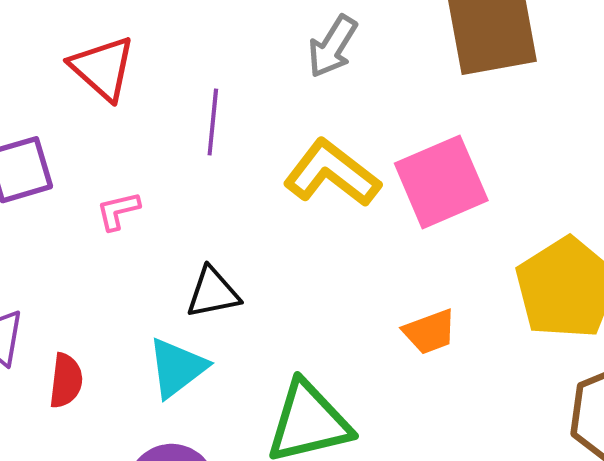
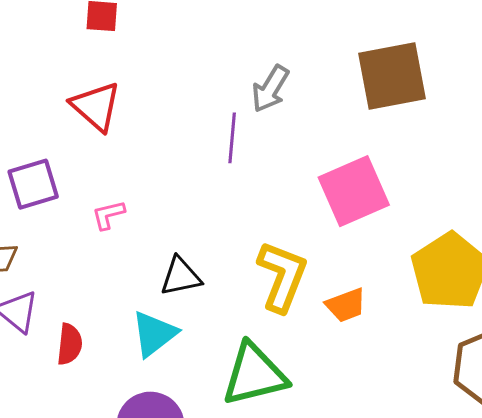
purple line: (213, 122) -> (232, 138), moved
yellow L-shape: (332, 173) -> (282, 276), moved, turned 74

